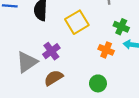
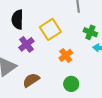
orange cross: (106, 50) -> (66, 55), moved, turned 32
purple cross: (51, 51) -> (26, 44), moved

